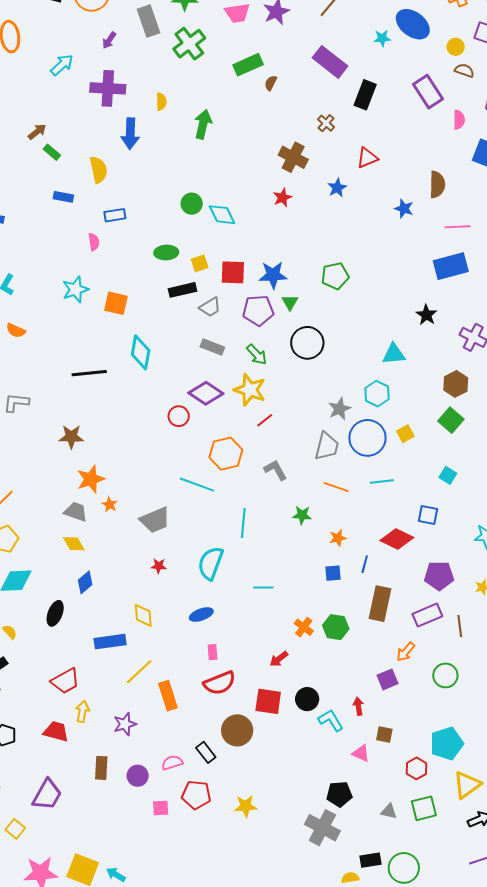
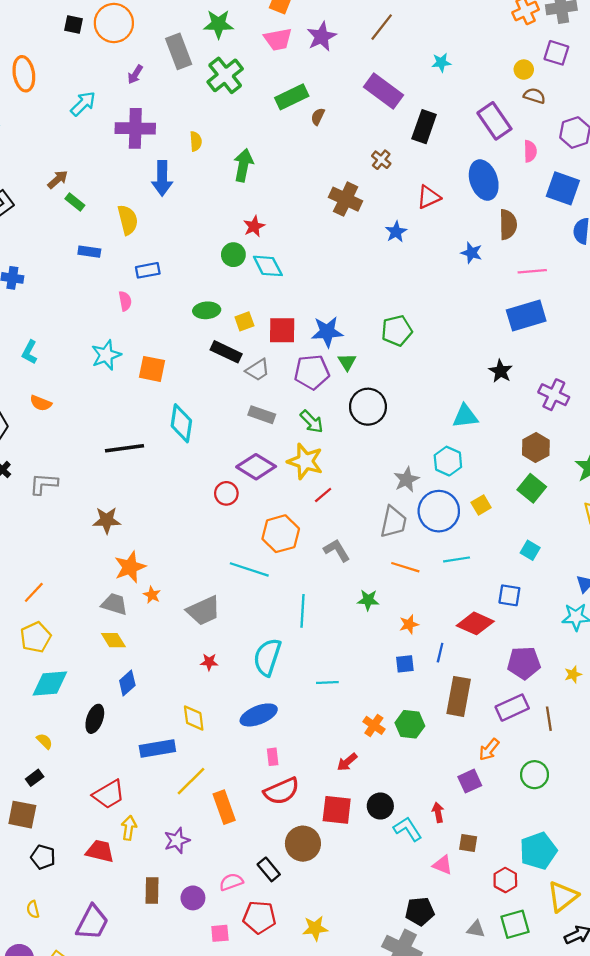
blue ellipse: (413, 24) -> (484, 180), moved, turned 36
red star: (282, 198) -> (254, 226), moved
black rectangle: (182, 290) -> (226, 352), turned 40
blue ellipse: (201, 615) -> (259, 715), size x1.4

